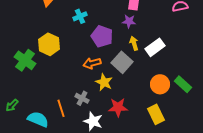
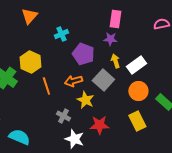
orange circle: (160, 84) -> (138, 91), moved
orange line: (61, 108) -> (46, 86), moved
yellow rectangle: (156, 114) -> (137, 121), moved

